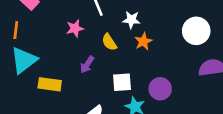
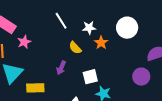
pink star: (75, 28) -> (24, 42), moved
white circle: (196, 31) -> (127, 28), moved
purple circle: (160, 89) -> (141, 77), moved

